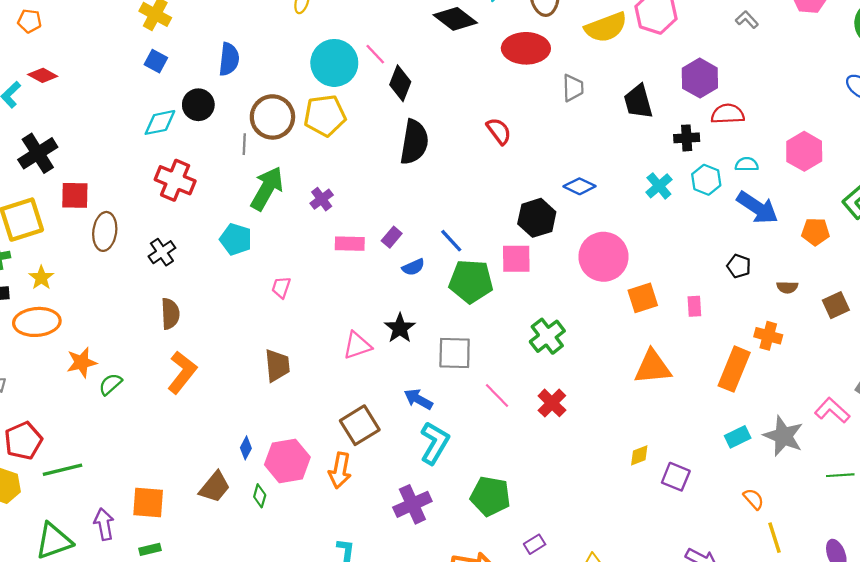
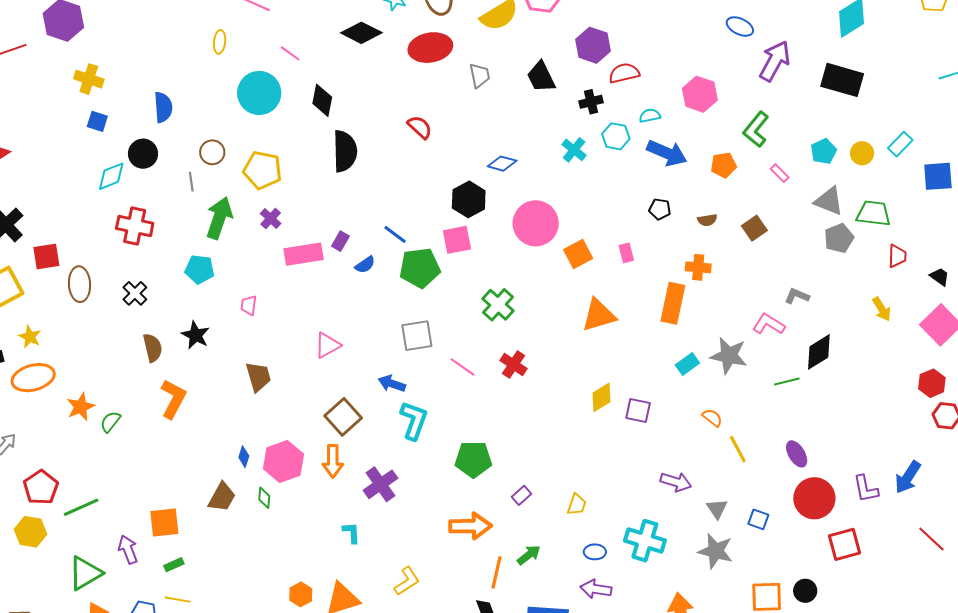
pink line: (375, 54) -> (290, 53), moved
yellow pentagon: (325, 116) -> (262, 170), moved, turned 30
brown circle: (272, 117) -> (212, 152), size x0.6
pink rectangle: (350, 244) -> (304, 254), size x1.4
black star: (400, 328) -> (196, 335), moved
yellow diamond: (639, 455) -> (601, 397), size x1.4
purple cross: (412, 504) -> (380, 484), moved

